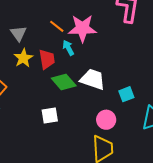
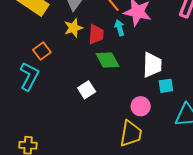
white trapezoid: (93, 79) -> (152, 65), moved, turned 60
white square: (50, 116) -> (87, 90), turned -36

